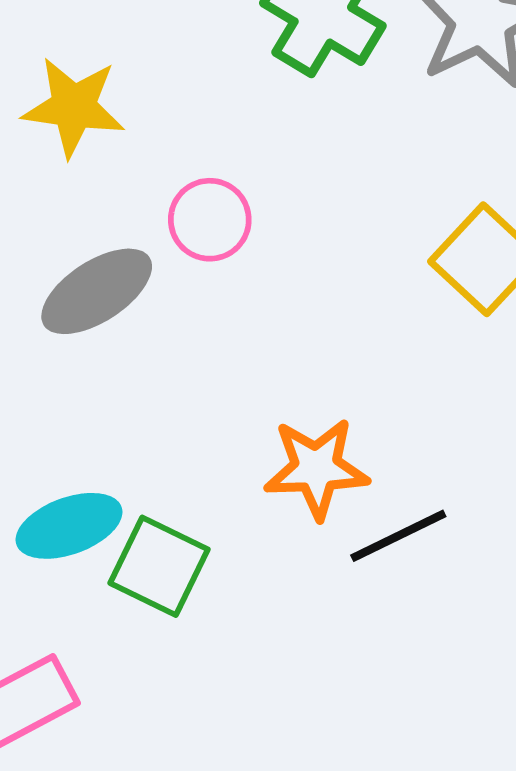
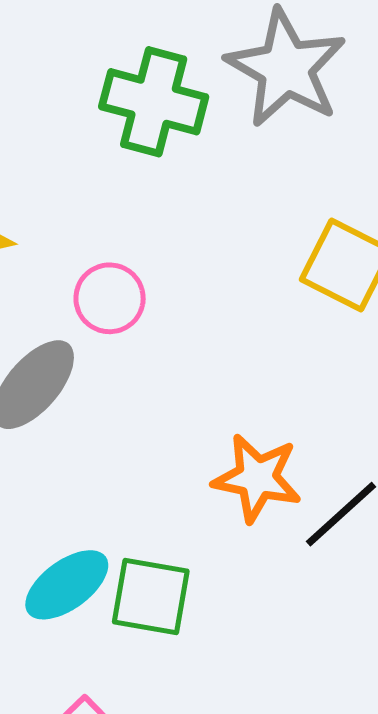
orange star: (316, 468) -> (257, 478), turned 30

